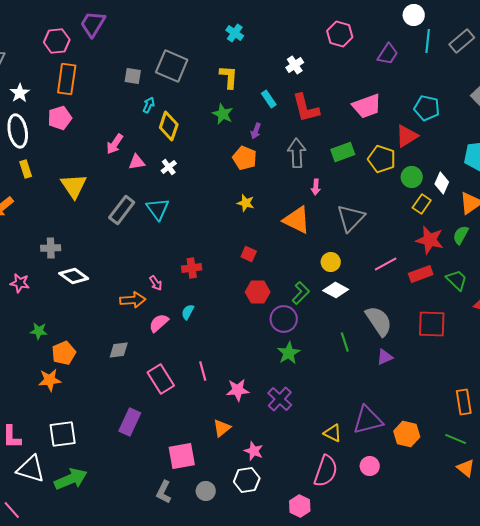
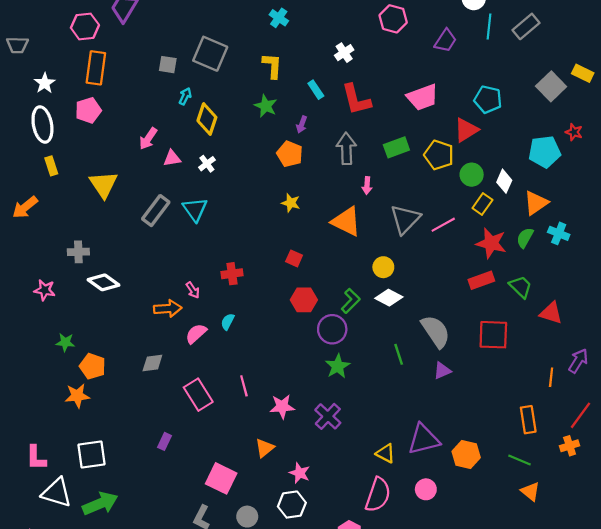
pink line: (386, 264) -> (443, 225), moved
orange pentagon: (64, 353) -> (93, 366), turned -30
purple rectangle: (130, 422) -> (164, 441), size x0.6
pink square: (182, 456) -> (221, 478), turned 36

